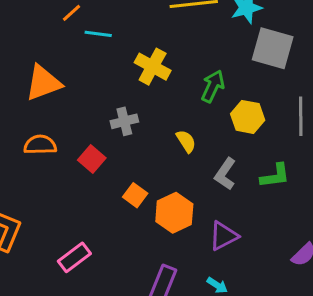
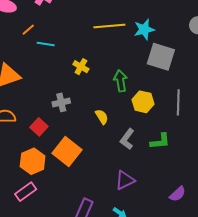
yellow cross: (153, 67) -> (81, 67), size x0.7
green arrow: (213, 86) -> (120, 81), turned -35
orange square: (135, 195) -> (67, 152), size x1.8
orange hexagon: (174, 213) -> (33, 161), moved

